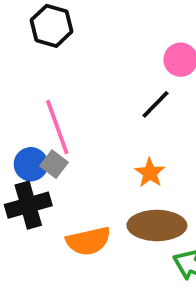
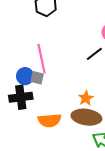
gray square: (54, 164) -> (37, 78), turned -32
orange star: (150, 173) -> (86, 98), moved

